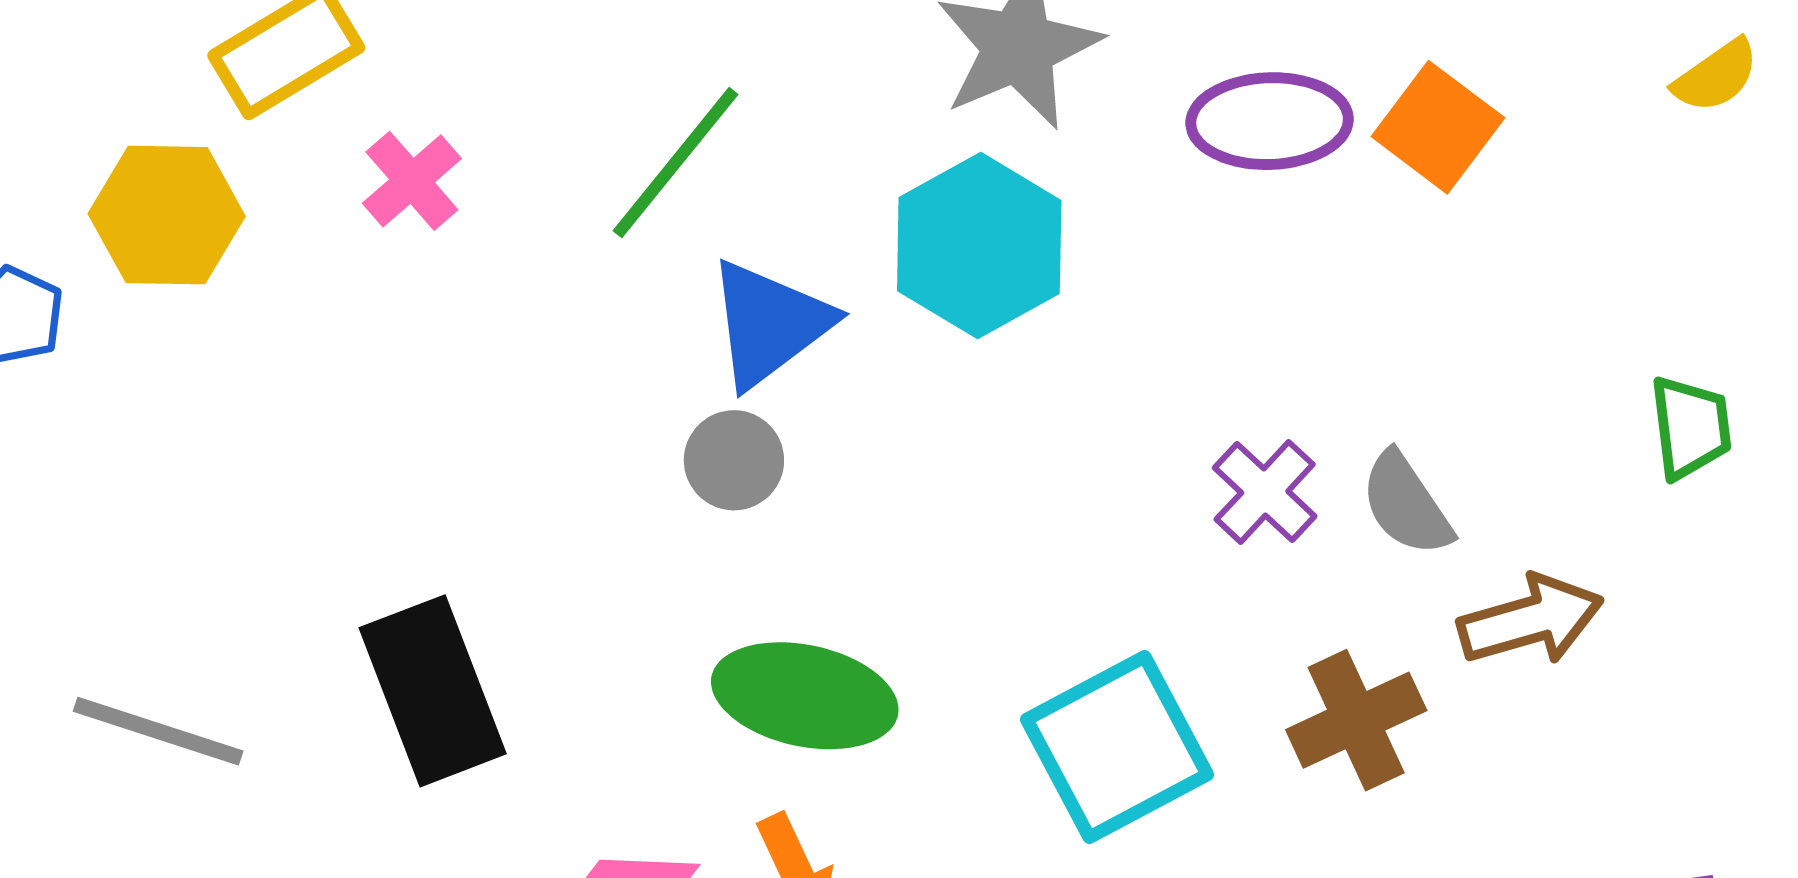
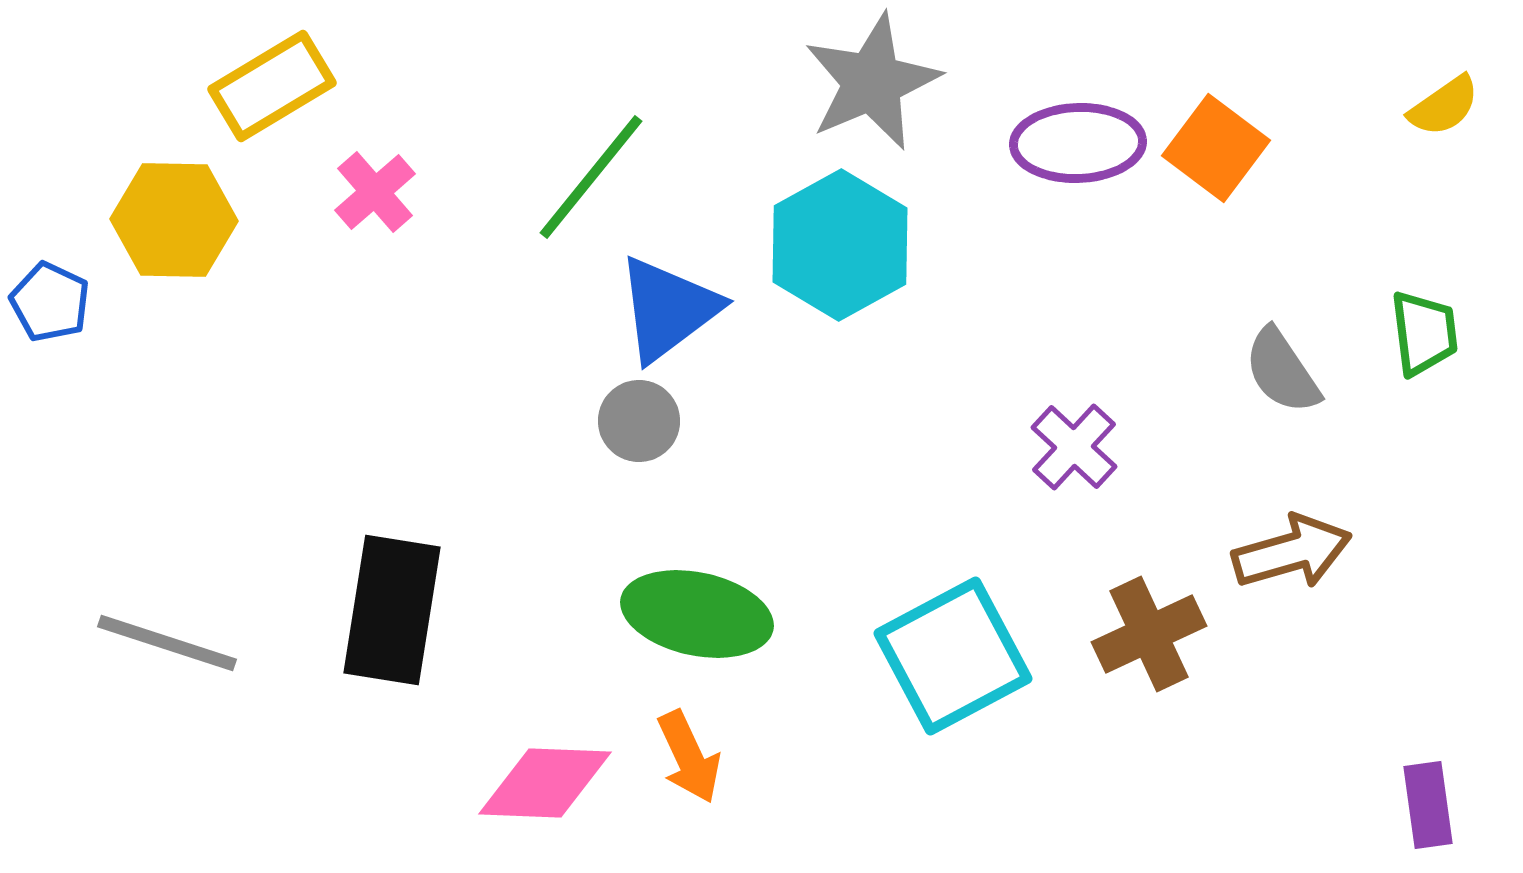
green trapezoid: (1690, 427) -> (1424, 333), moved
gray semicircle: (1406, 504) -> (1282, 371), moved
black rectangle: (433, 691) -> (392, 610), turned 30

